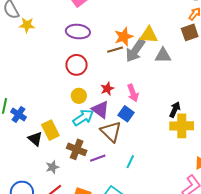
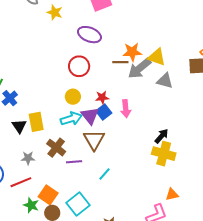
yellow star: (27, 25) -> (55, 12), moved
blue square: (126, 114) -> (104, 112), moved

